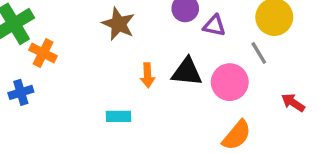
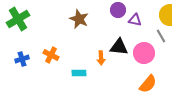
orange cross: (43, 53) -> (51, 55), moved
orange arrow: (148, 75) -> (101, 58), moved

